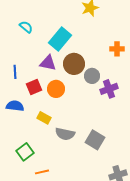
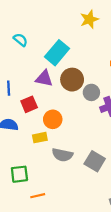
orange circle: (56, 89) -> (53, 119), moved
yellow rectangle: (44, 118) -> (40, 138), turned -40
green square: (25, 152) -> (19, 174), turned 30

